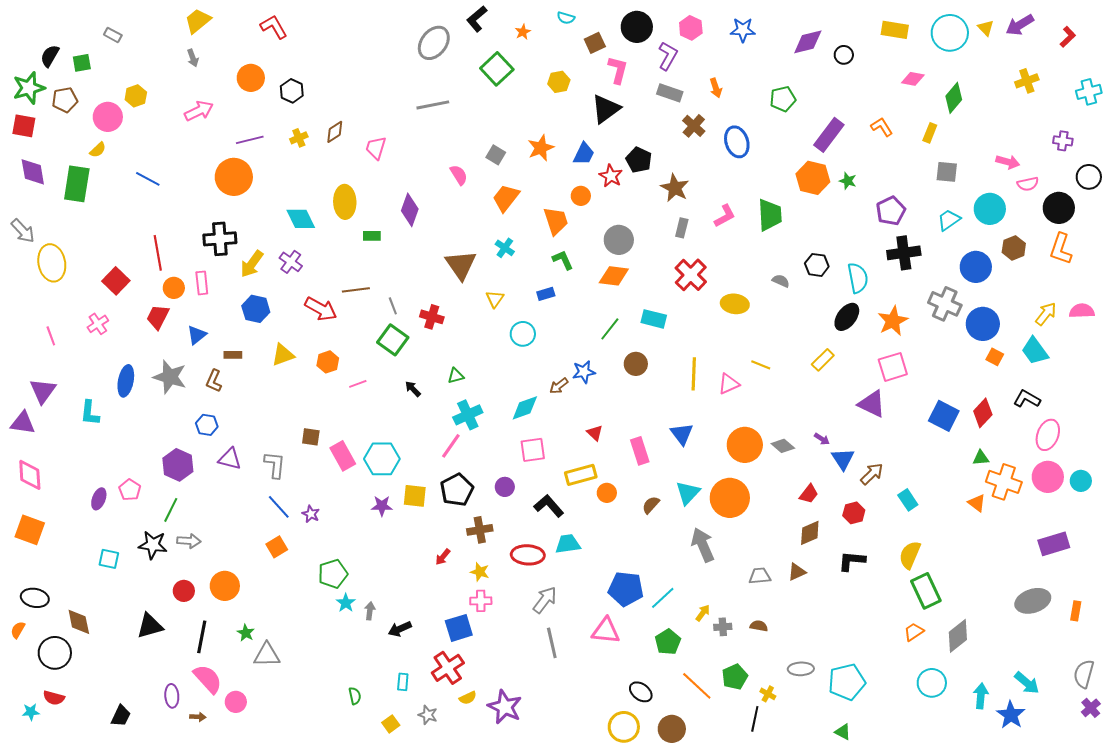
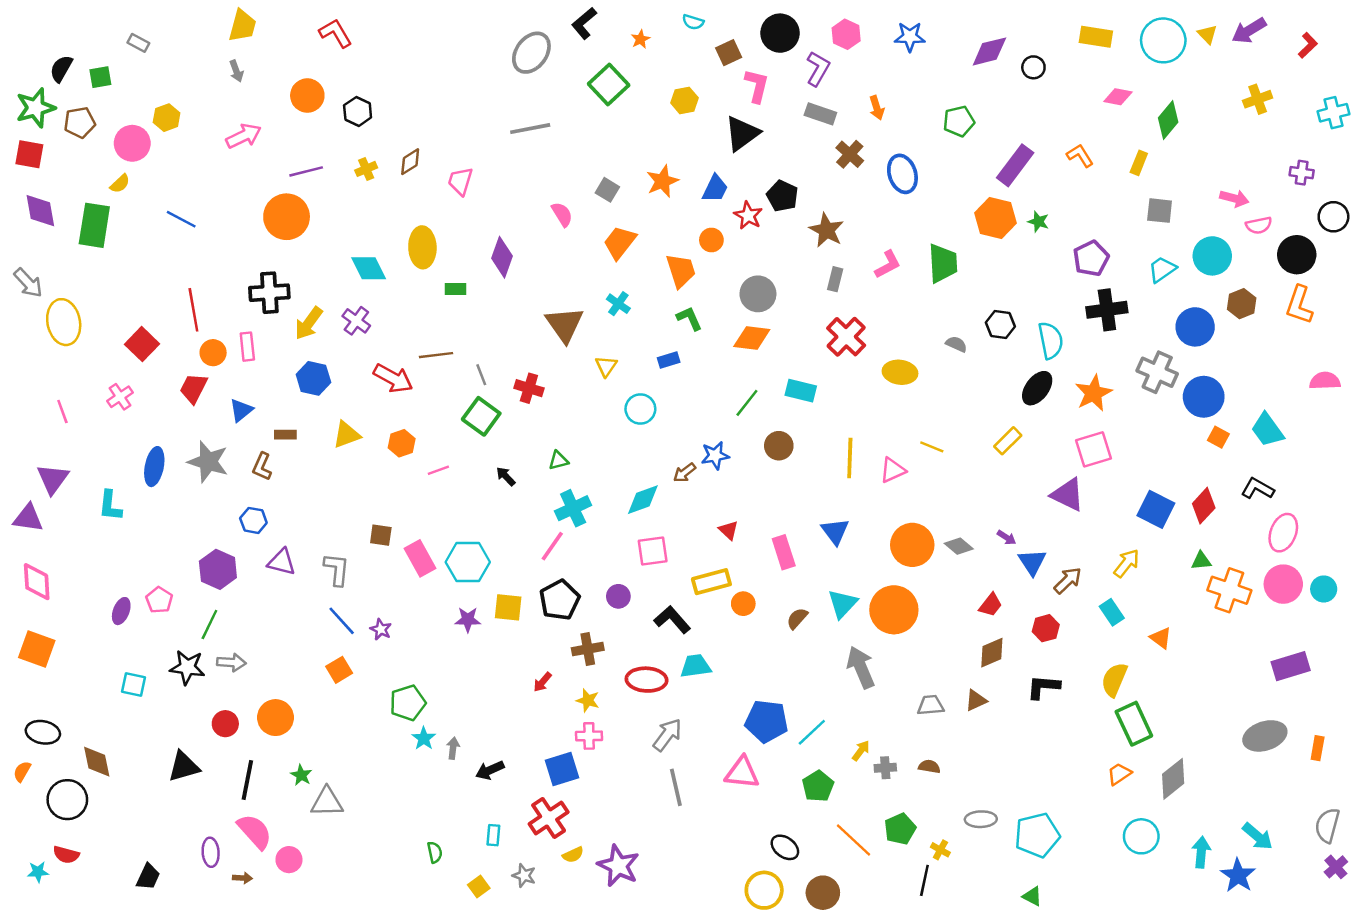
yellow trapezoid: (198, 21) -> (242, 26), turned 144
yellow arrow: (1046, 314) -> (1127, 563), moved
orange triangle: (977, 503) -> (1161, 638), moved

